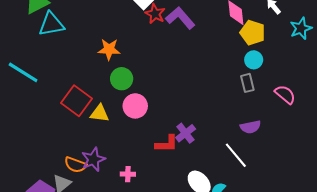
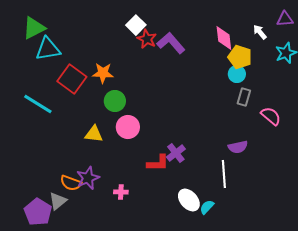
cyan circle: (254, 60) -> (237, 74), moved
cyan line: (23, 72) -> (38, 104), moved
gray rectangle: (247, 83) -> (244, 97), moved, turned 30
red square: (77, 101) -> (72, 79), moved
white line: (236, 155) -> (224, 174), turned 36

